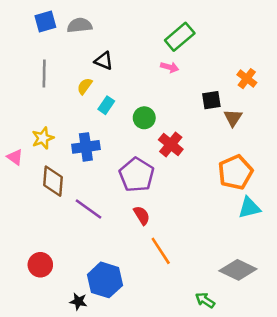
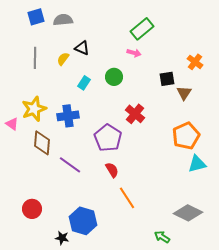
yellow semicircle: (85, 86) -> (63, 59), moved
green circle: (144, 118) -> (114, 77), moved
yellow star: (43, 138) -> (34, 109), size x1.4

